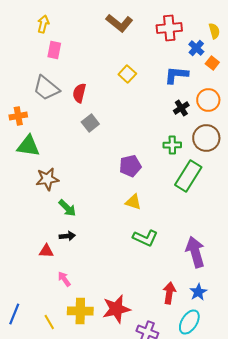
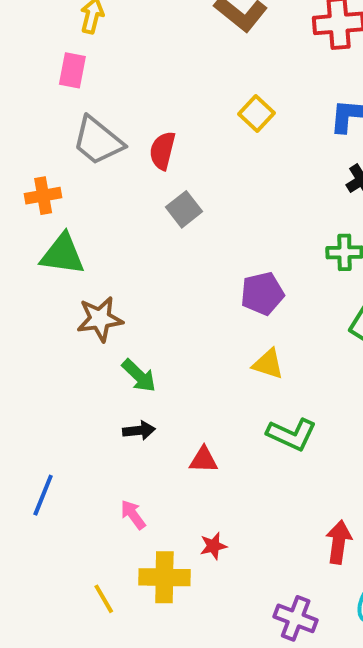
pink rectangle: (54, 50) -> (72, 70), moved
red triangle: (46, 251) -> (204, 460), moved
red star: (116, 309) -> (213, 546), moved, size x0.5
blue line: (14, 314) -> (43, 495), moved

